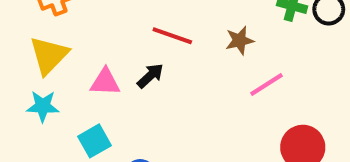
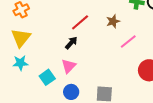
red line: (172, 36) -> (80, 22), turned -54
pink triangle: (105, 82) -> (69, 66), moved, turned -42

